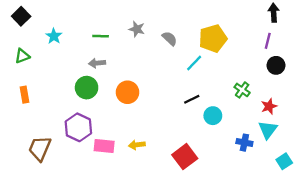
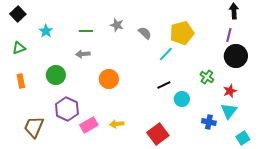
black circle: (276, 65) -> (236, 56), size x1.5
green circle: (87, 88) -> (56, 75), moved
pink rectangle: (104, 146) -> (89, 125), turned -36

